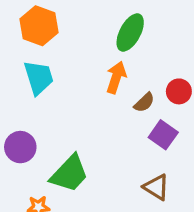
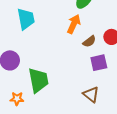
purple square: (163, 135) -> (99, 63), turned 36
green trapezoid: (69, 174) -> (38, 80), turned -60

